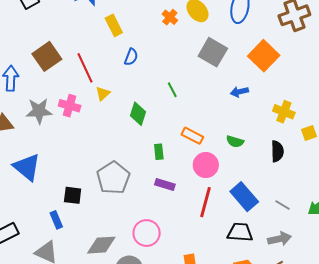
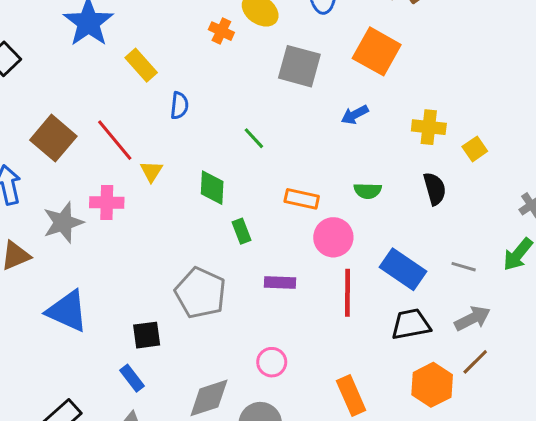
green rectangle: (159, 152) -> (241, 231), moved
pink circle: (147, 233) -> (272, 362), size x0.7

